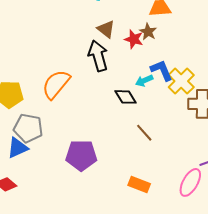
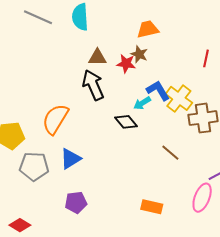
brown triangle: (106, 29) -> (97, 57), turned -30
brown line: (144, 133) -> (170, 153), moved
blue triangle: (18, 148) -> (70, 159), moved
purple pentagon: (81, 155) -> (76, 202), moved, size x0.7

